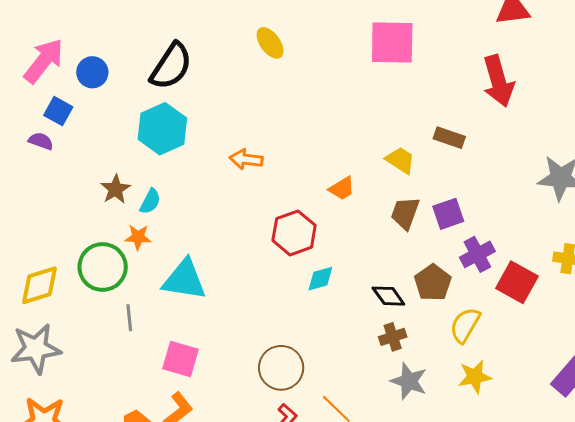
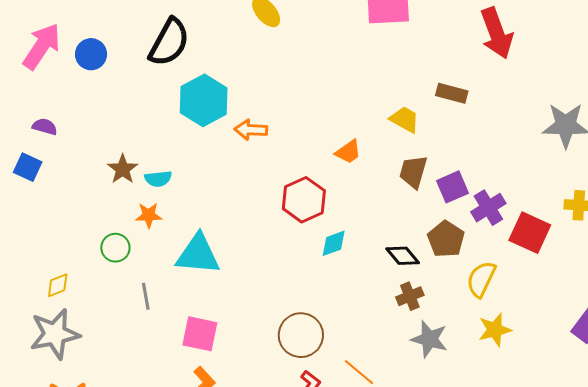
blue square: (58, 111) -> (28, 167), moved
cyan hexagon: (162, 129) -> (204, 100), moved
cyan semicircle: (150, 201) -> (158, 179), turned 60
purple square: (448, 214) -> (452, 187), moved
green circle: (103, 267) -> (115, 248), size x0.6
yellow diamond: (39, 285) -> (58, 285), moved, size x0.6

